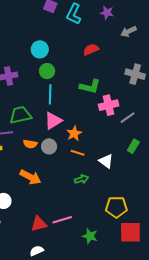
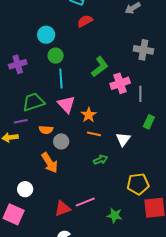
red semicircle: (91, 49) -> (85, 21), moved
green L-shape: (90, 87) -> (100, 67), turned -45
gray line: (128, 118) -> (140, 94), turned -49
pink triangle: (53, 121) -> (66, 104), turned -36
gray circle: (49, 146) -> (61, 141), moved
white triangle: (106, 161) -> (123, 139), turned 35
orange arrow: (30, 177) -> (50, 163), turned 35

